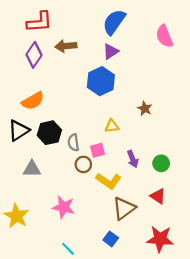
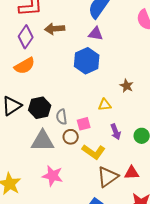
purple triangle: (111, 52) -> (96, 34), turned 42
orange semicircle: (33, 101) -> (25, 66), moved
yellow triangle: (112, 126) -> (105, 105), moved
gray triangle: (32, 169) -> (43, 141), moved, size x1.4
red triangle: (158, 196) -> (132, 173), moved, turned -35

